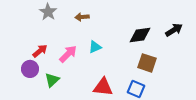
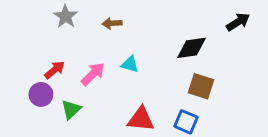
black arrow: (174, 30) -> (238, 22), moved
cyan triangle: (95, 47) -> (130, 64), turned 40

